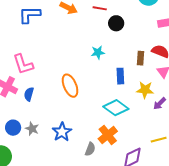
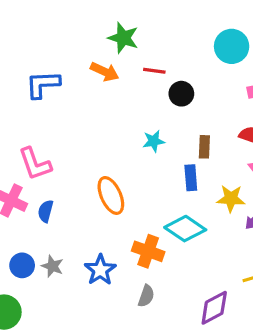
brown rectangle: (140, 58) -> (204, 147), moved
orange cross: (108, 135) -> (148, 251), moved, turned -30

